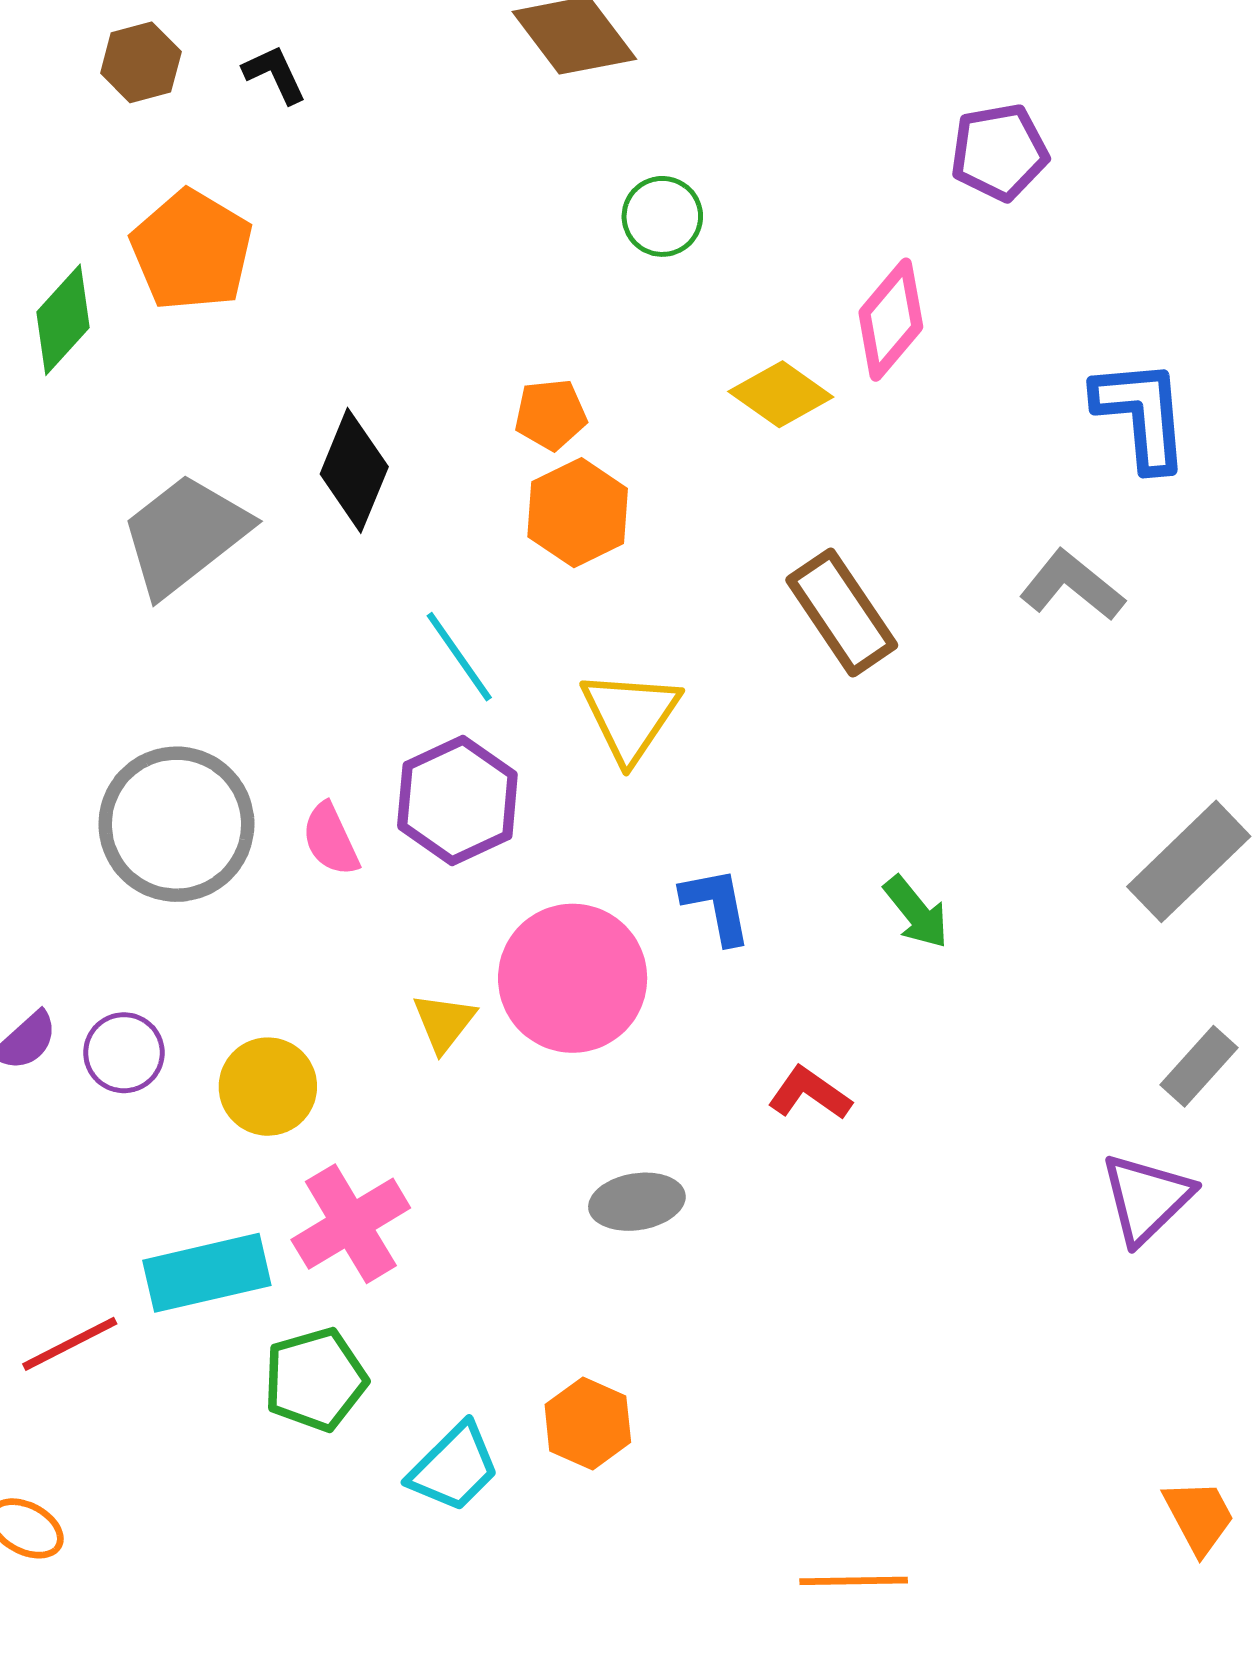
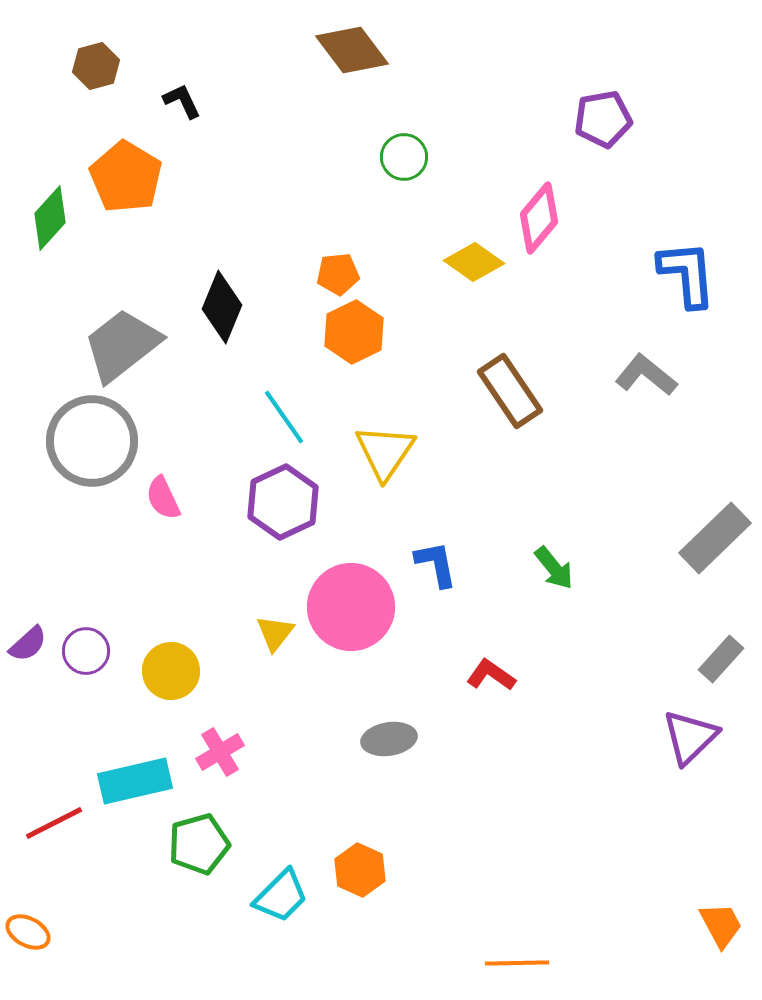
black L-shape: (275, 74) -> (182, 101), moved
gray circle: (176, 824) -> (92, 441), moved
pink semicircle: (331, 839) -> (163, 498), moved
pink cross: (351, 1224) -> (220, 752), size x0.7

